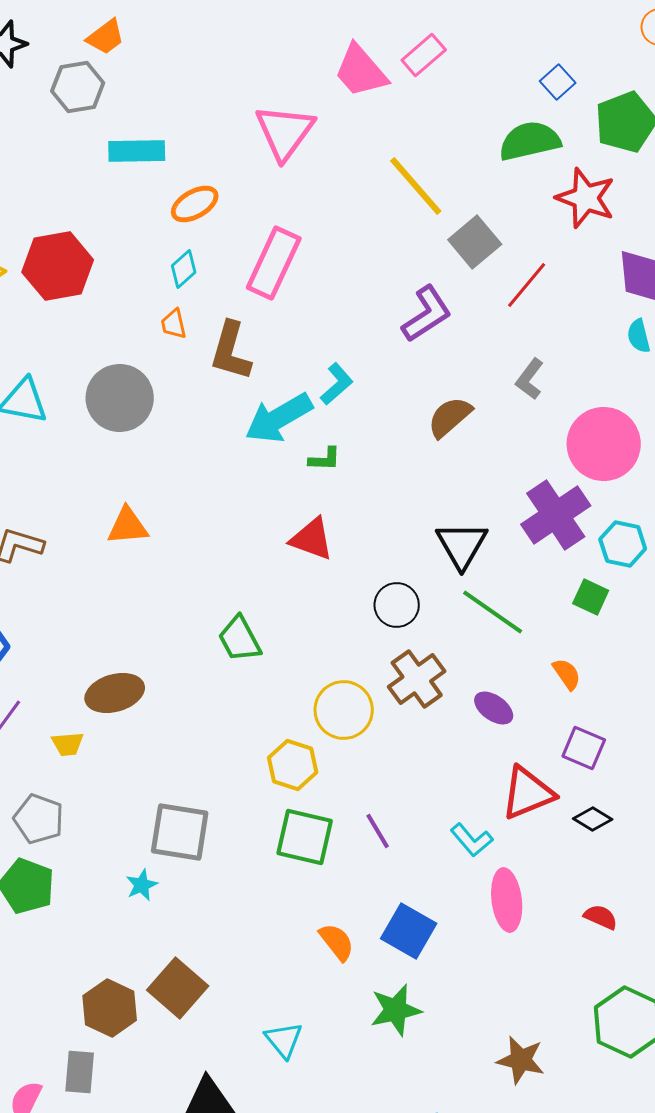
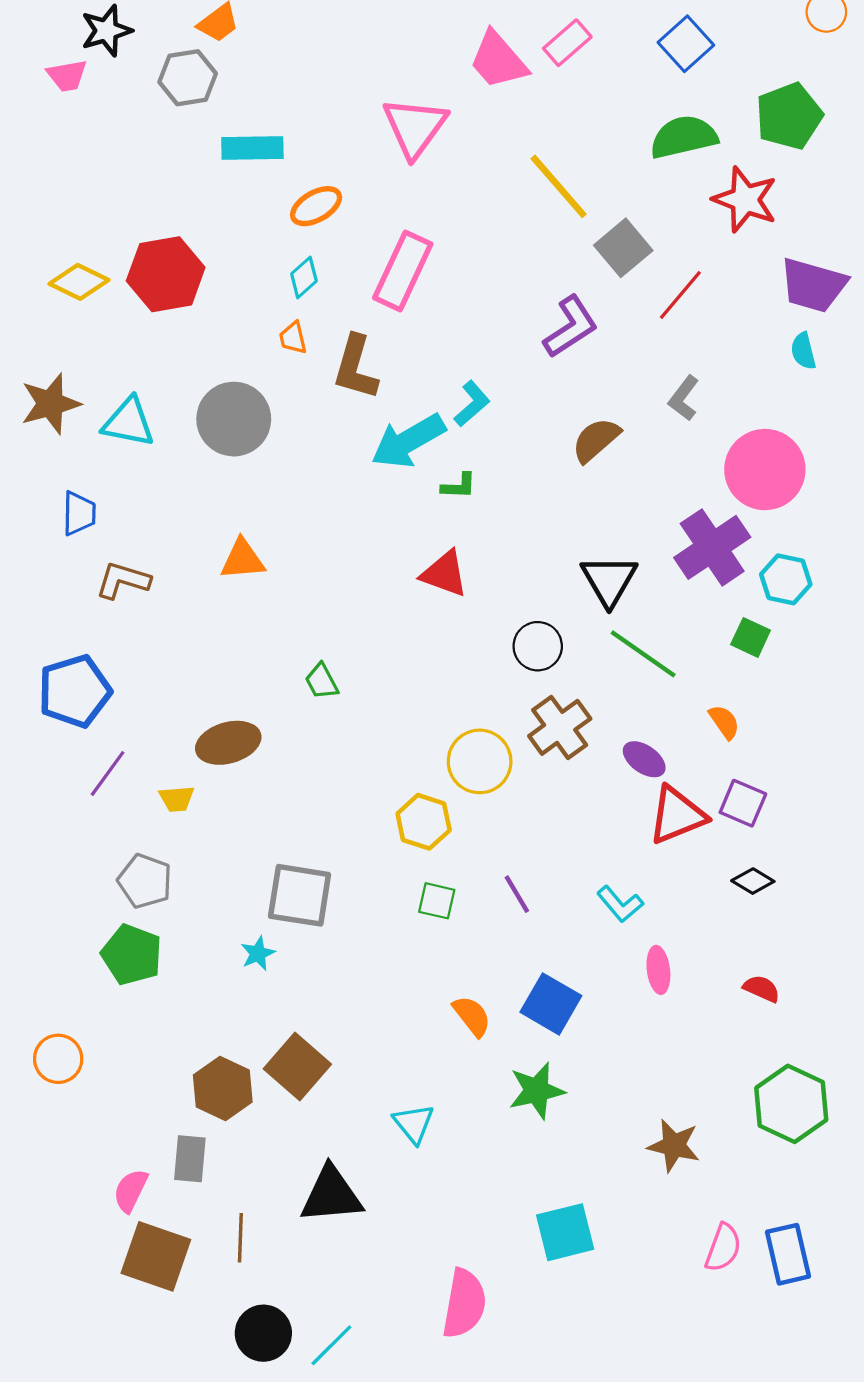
blue square: (558, 82) -> (686, 44), moved, size x1.4
green trapezoid: (240, 639) -> (322, 681), moved, size x0.7
red triangle: (528, 793) -> (677, 815), moved
green square: (305, 837) -> (437, 901), size x0.6
pink ellipse: (507, 900) -> (658, 970), size x0.7

